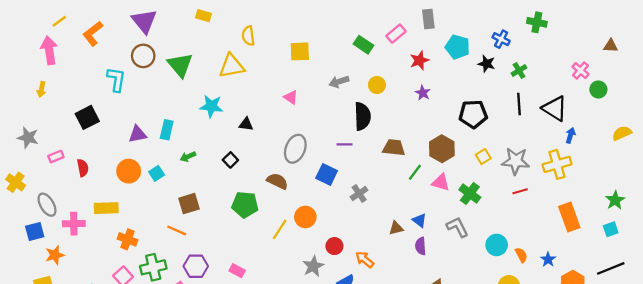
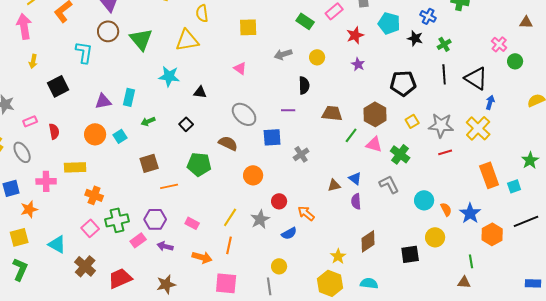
yellow arrow: (41, 89) -> (33, 61), moved
black semicircle: (362, 116) -> (304, 85), size x0.7
gray ellipse: (295, 149) -> (244, 114), turned -70
yellow cross: (557, 164) -> (478, 128), turned -30
blue square: (327, 174) -> (272, 137), turned -30
gray ellipse: (47, 205) -> (22, 152), moved
yellow line: (280, 229) -> (230, 217), moved
cyan square: (611, 229) -> (514, 186), moved
orange line: (177, 230) -> (169, 186), moved, turned -36
blue star: (548, 259) -> (470, 213), size x1.5

